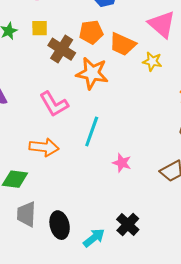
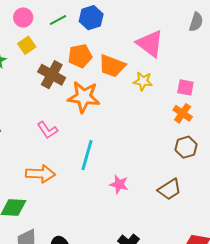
yellow square: (40, 28) -> (27, 45), moved, turned -30
pink L-shape: (54, 104) -> (48, 130), size x0.7

